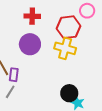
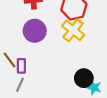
yellow cross: (65, 48) -> (73, 30), turned 30

